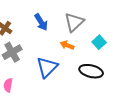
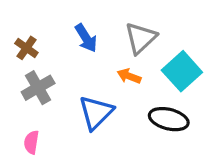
cyan square: (99, 42) -> (182, 71), size x1.6

